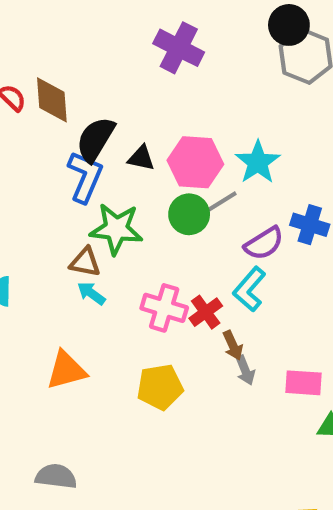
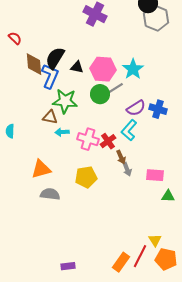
brown diamond: (52, 100) -> (34, 64), moved
blue cross: (310, 225) -> (158, 109), moved
cyan arrow: (91, 293) -> (62, 132), moved, turned -40
gray semicircle: (56, 476) -> (50, 194), moved

